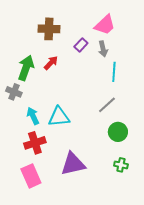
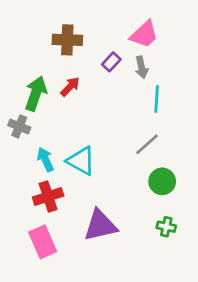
cyan triangle: (59, 117) -> (81, 161), turned 35

